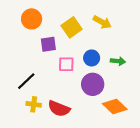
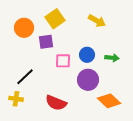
orange circle: (32, 19) -> (24, 28), moved
yellow square: (72, 27) -> (55, 19), moved
yellow cross: (34, 104) -> (16, 99), moved

